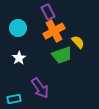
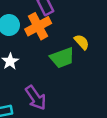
orange cross: (54, 31) -> (38, 26), moved

